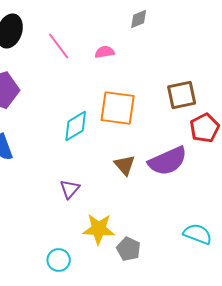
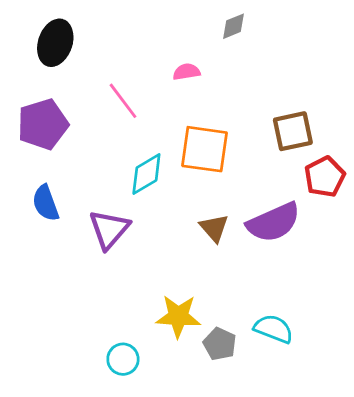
pink line: (59, 46) -> (123, 101), moved
purple triangle: (70, 189) -> (109, 229), moved, size x1.5
cyan semicircle: (198, 234) -> (274, 329), moved

